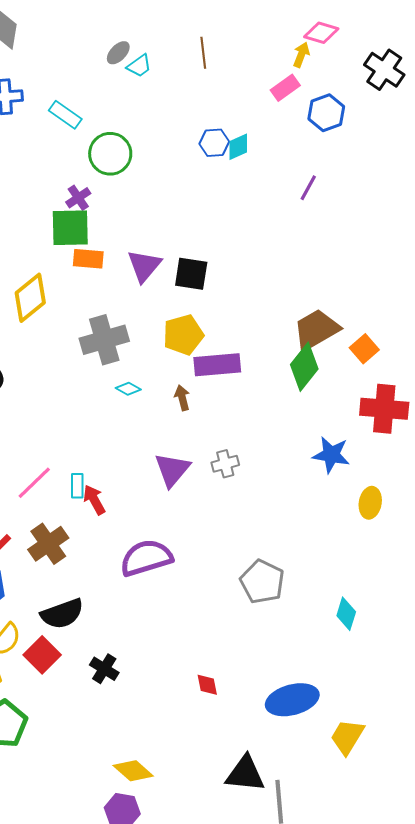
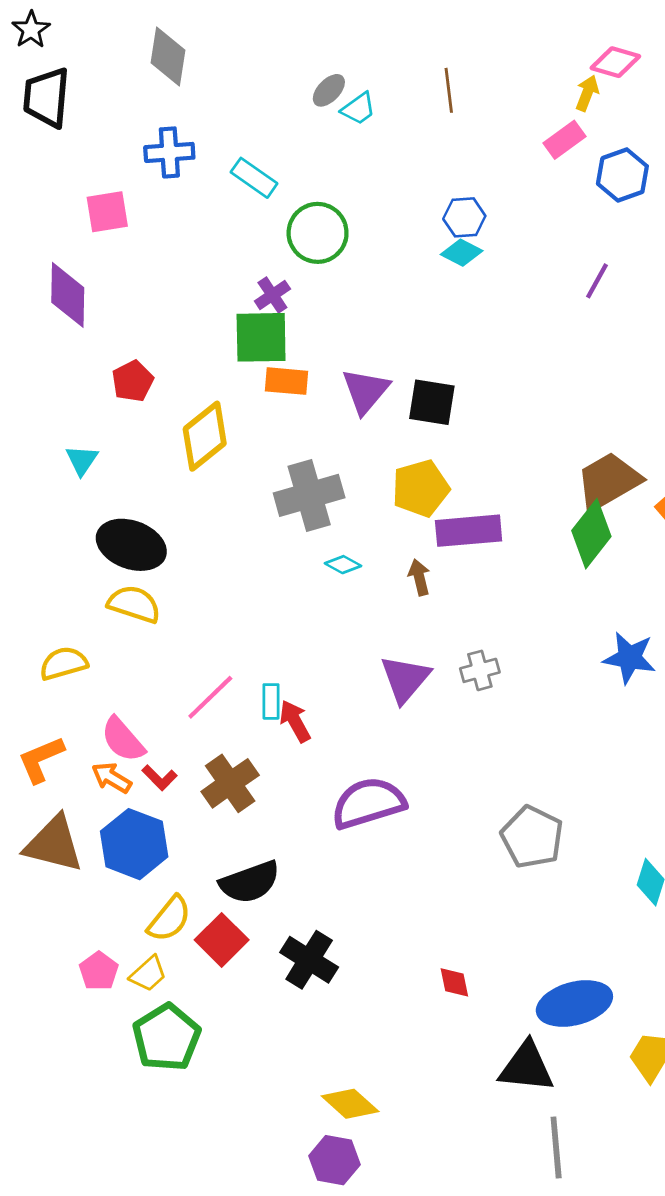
cyan diamond: (238, 147) -> (462, 253), moved, turned 52
black cross: (104, 669) -> (309, 960), size x1.4
black triangle: (245, 774) -> (526, 1067), moved

